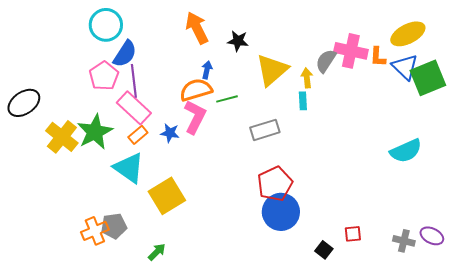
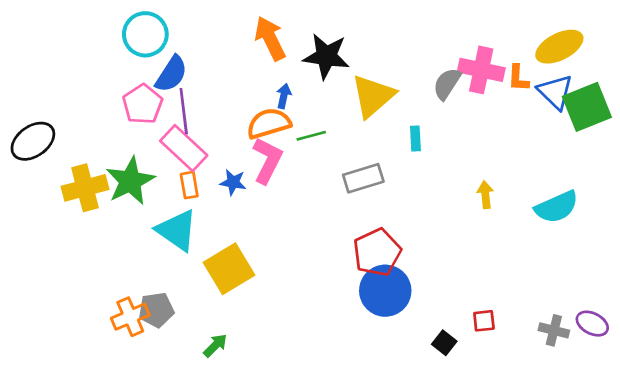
black star: (238, 41) -> (326, 56), size x1.6
yellow arrow: (307, 78) -> (485, 195), moved
orange rectangle: (138, 135) -> (189, 185), turned -60
yellow cross: (62, 137) -> (85, 188), turned 36

